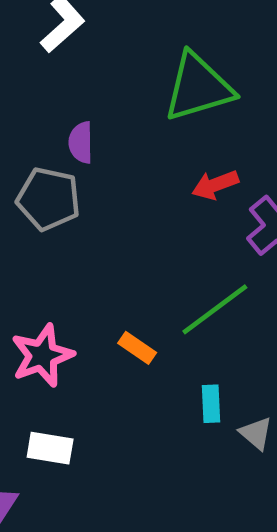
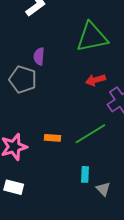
orange rectangle: (137, 348) -> (52, 138), moved, turned -35

